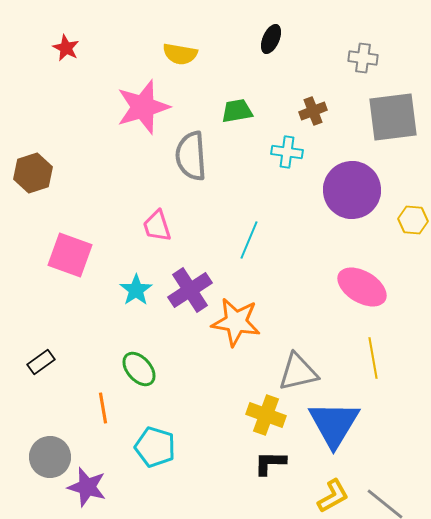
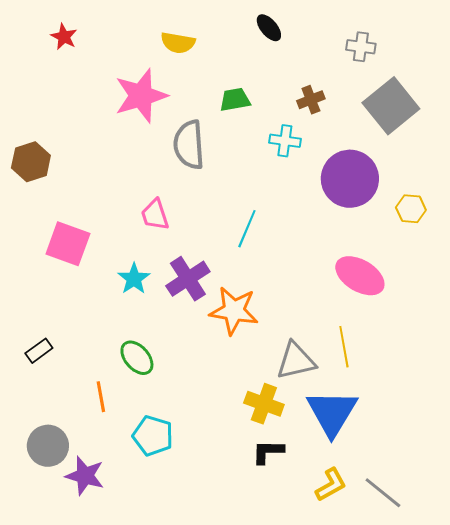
black ellipse: (271, 39) -> (269, 28), turned -64
gray square: (393, 117) -> (391, 106), turned -32
yellow line: (373, 358) -> (344, 347), moved

